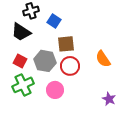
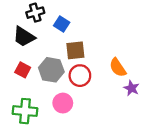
green cross: (23, 85) -> (25, 111), moved, turned 30
purple star: (109, 99) -> (131, 88), moved

